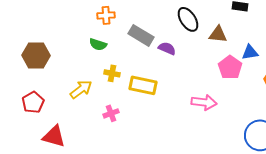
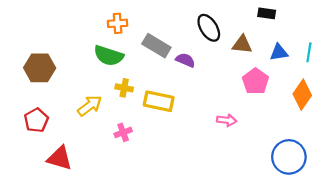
green semicircle: (98, 44) -> (109, 56), size x1.5
blue triangle: (250, 52) -> (279, 52), moved
pink arrow: (204, 102) -> (227, 120), size x0.7

